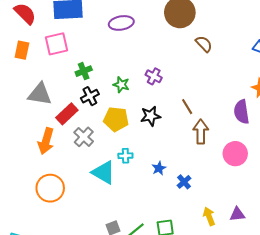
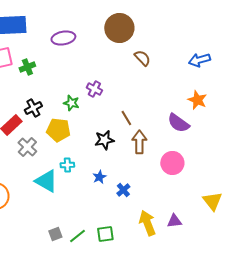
green cross: (84, 71) -> (27, 67), moved
green star: (121, 85) -> (71, 103), moved
purple semicircle: (242, 112) -> (178, 123), turned -45
black star: (151, 116) -> (104, 140), moved
yellow arrow: (209, 216) -> (147, 223), size x1.4

